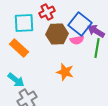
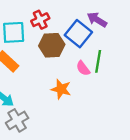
purple arrow: (96, 31) -> (97, 20), moved
pink semicircle: (77, 40) -> (83, 68), moved, turned 64

